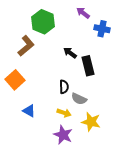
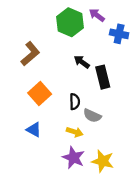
green hexagon: (43, 22) -> (70, 22), moved
orange square: (15, 80) -> (40, 93), moved
yellow star: (91, 122) -> (103, 161), moved

